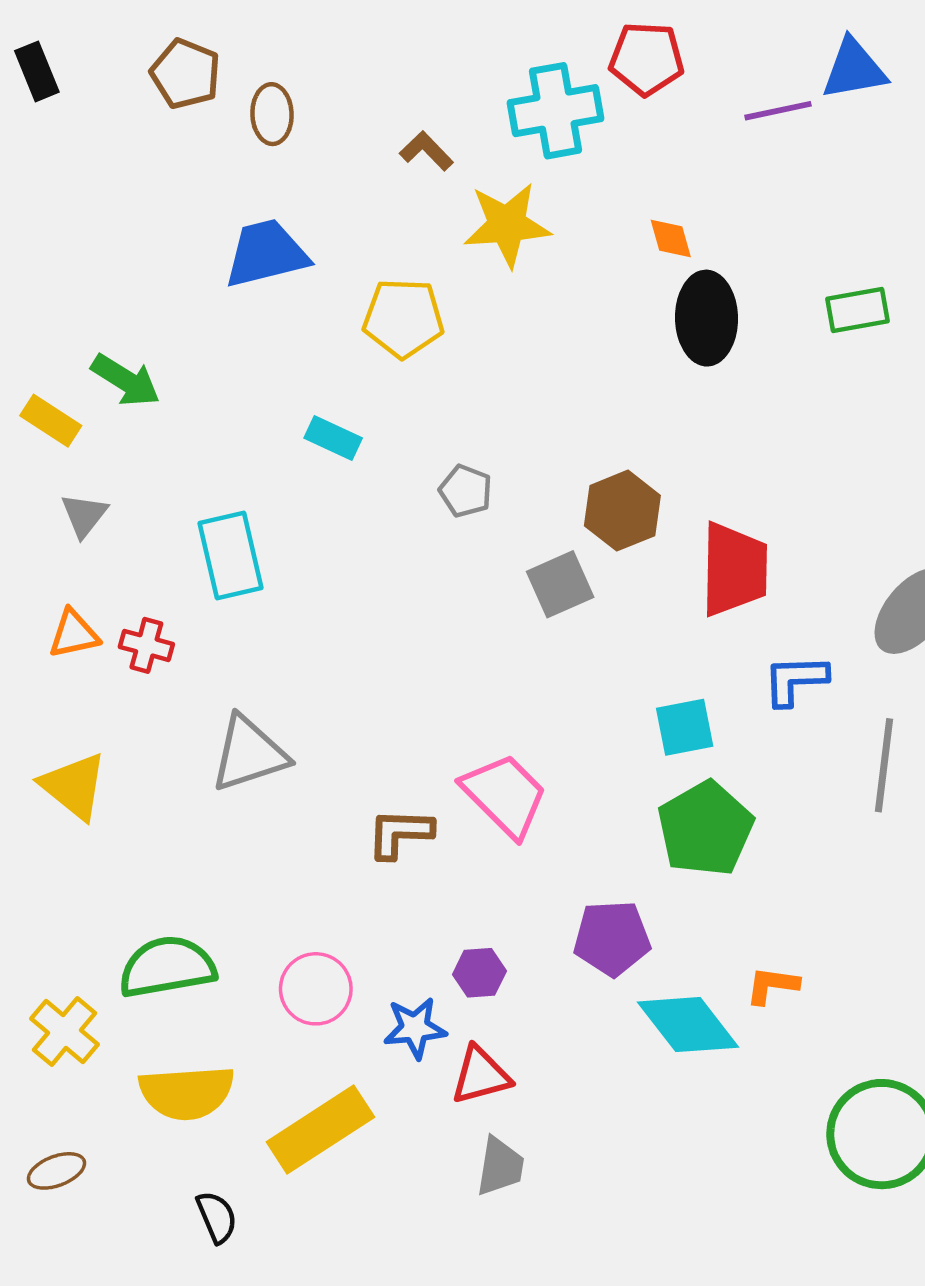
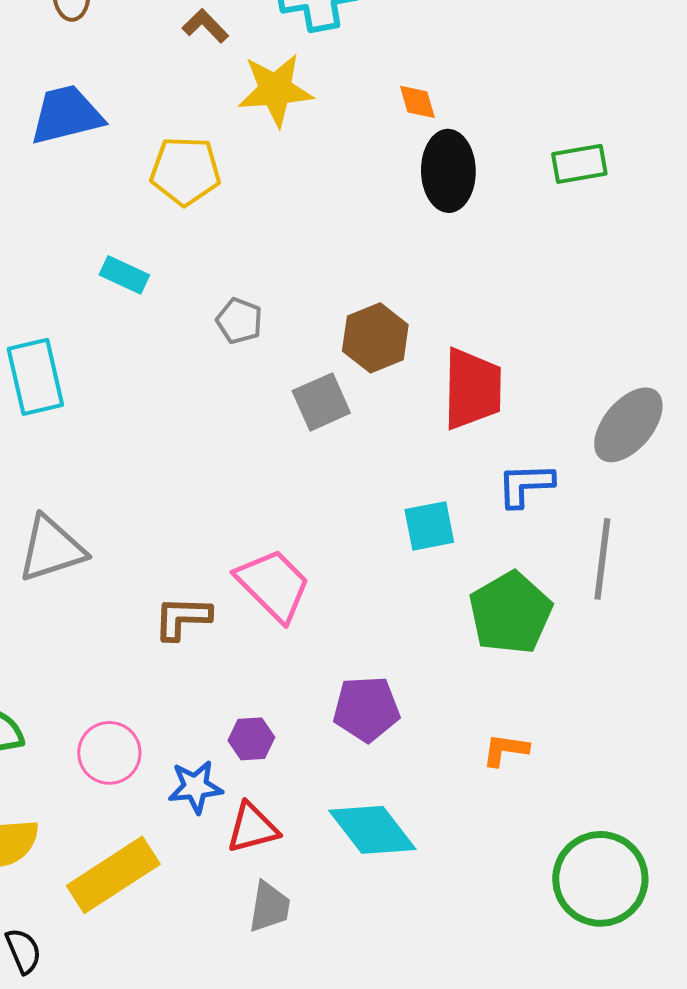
green pentagon: (705, 829) -> (510, 613), moved
cyan diamond: (688, 1025) -> (372, 830), moved

